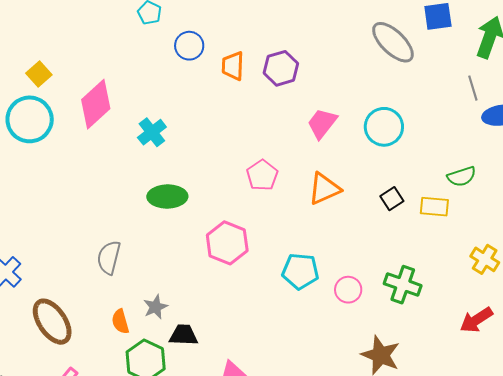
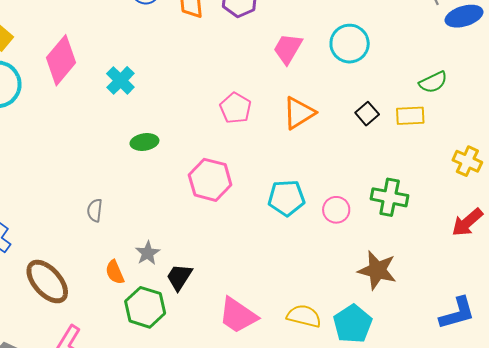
green ellipse: (167, 197) -> (144, 142), size x0.7
gray semicircle: (109, 257) -> (95, 210), size x0.7
black trapezoid: (184, 335) -> (179, 277), turned -52

